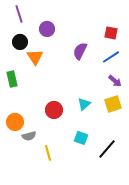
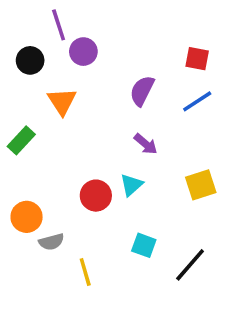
purple line: (19, 14) -> (59, 25), moved
black circle: (20, 42) -> (30, 60), moved
green rectangle: (12, 79) -> (21, 140), turned 56
purple arrow: (115, 81) -> (146, 144), moved
cyan triangle: (84, 104) -> (131, 185), moved

